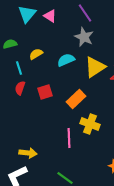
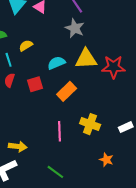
cyan semicircle: (66, 60) -> (56, 63), moved
yellow triangle: (95, 67) -> (86, 59), turned 30
yellow cross: (90, 124) -> (90, 124), moved

